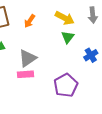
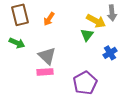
yellow arrow: (65, 18) -> (96, 21), moved
gray triangle: (28, 58) -> (47, 56), turned -42

